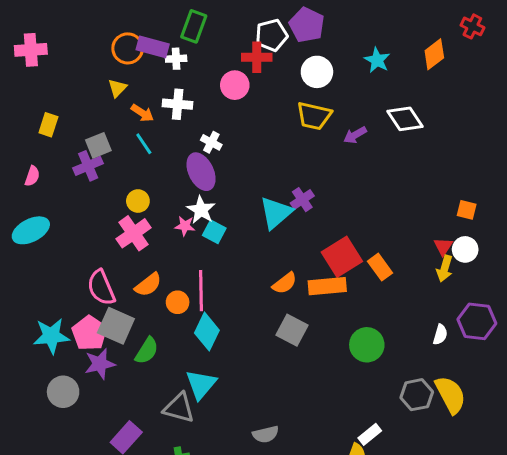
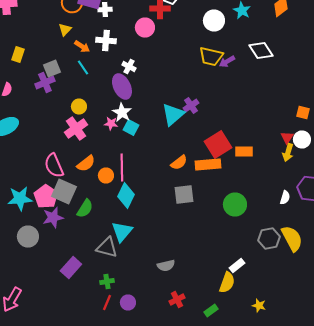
white circle: (317, 72) -> (214, 20), moved
yellow trapezoid: (314, 116) -> (211, 56), moved
orange rectangle: (380, 267) -> (244, 152), turned -54
gray square: (292, 330) -> (184, 194), turned -35

